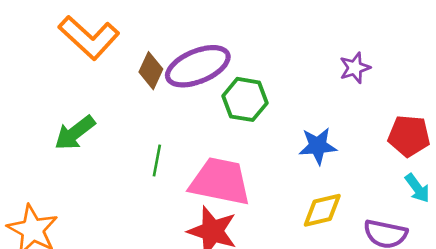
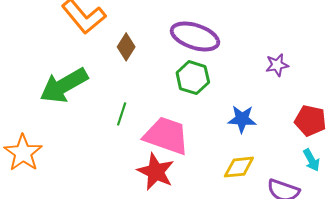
purple ellipse: (198, 66) -> (195, 36), moved, turned 33
green arrow: (75, 133) -> (64, 85), size x1.5

